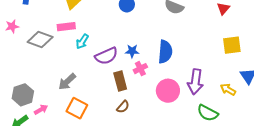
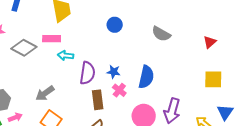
cyan arrow: (82, 42) -> (65, 56), turned 56
purple semicircle: (106, 56) -> (87, 73), turned -65
pink cross: (140, 69) -> (119, 90), turned -32

